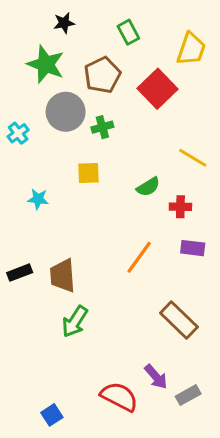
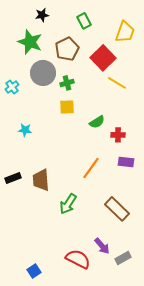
yellow line: (193, 158) -> (117, 83), moved
yellow square: (89, 173) -> (67, 107), moved
green arrow: (75, 322) -> (68, 204), moved

